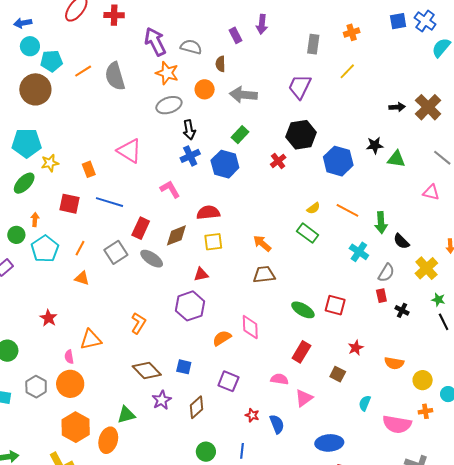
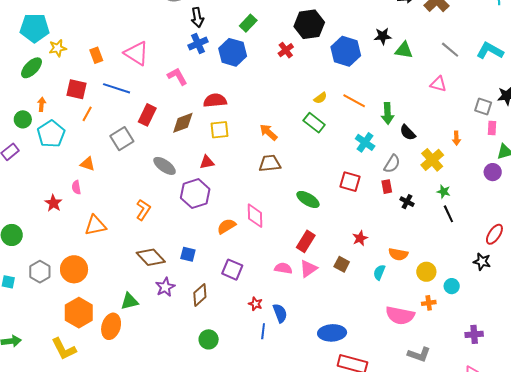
pink triangle: (129, 151) -> (136, 53), moved
orange line: (80, 248) -> (87, 114), moved
gray ellipse: (152, 259) -> (165, 166), moved
red square: (335, 305) -> (350, 182), moved
pink semicircle: (69, 357) -> (76, 187), moved
pink triangle: (304, 398) -> (308, 269), moved
cyan semicircle: (365, 403) -> (379, 272), moved
blue line: (242, 451) -> (263, 331), moved

